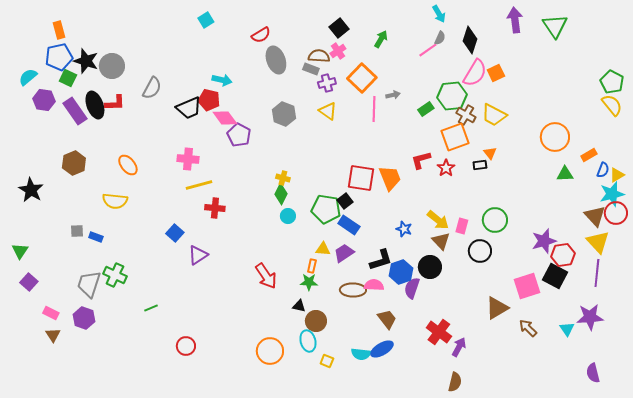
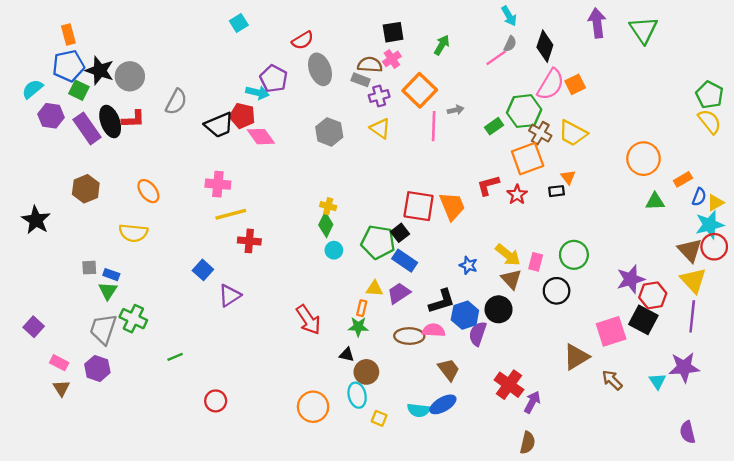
black square: (339, 28) -> (393, 32), turned 30
purple pentagon: (239, 135) -> (274, 79), moved
green triangle: (20, 251) -> (108, 291), moved

